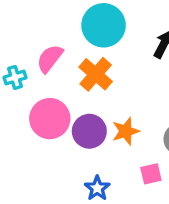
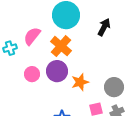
pink circle: (50, 119) -> (32, 74), size x0.6
purple circle: (89, 131) -> (57, 71), moved

